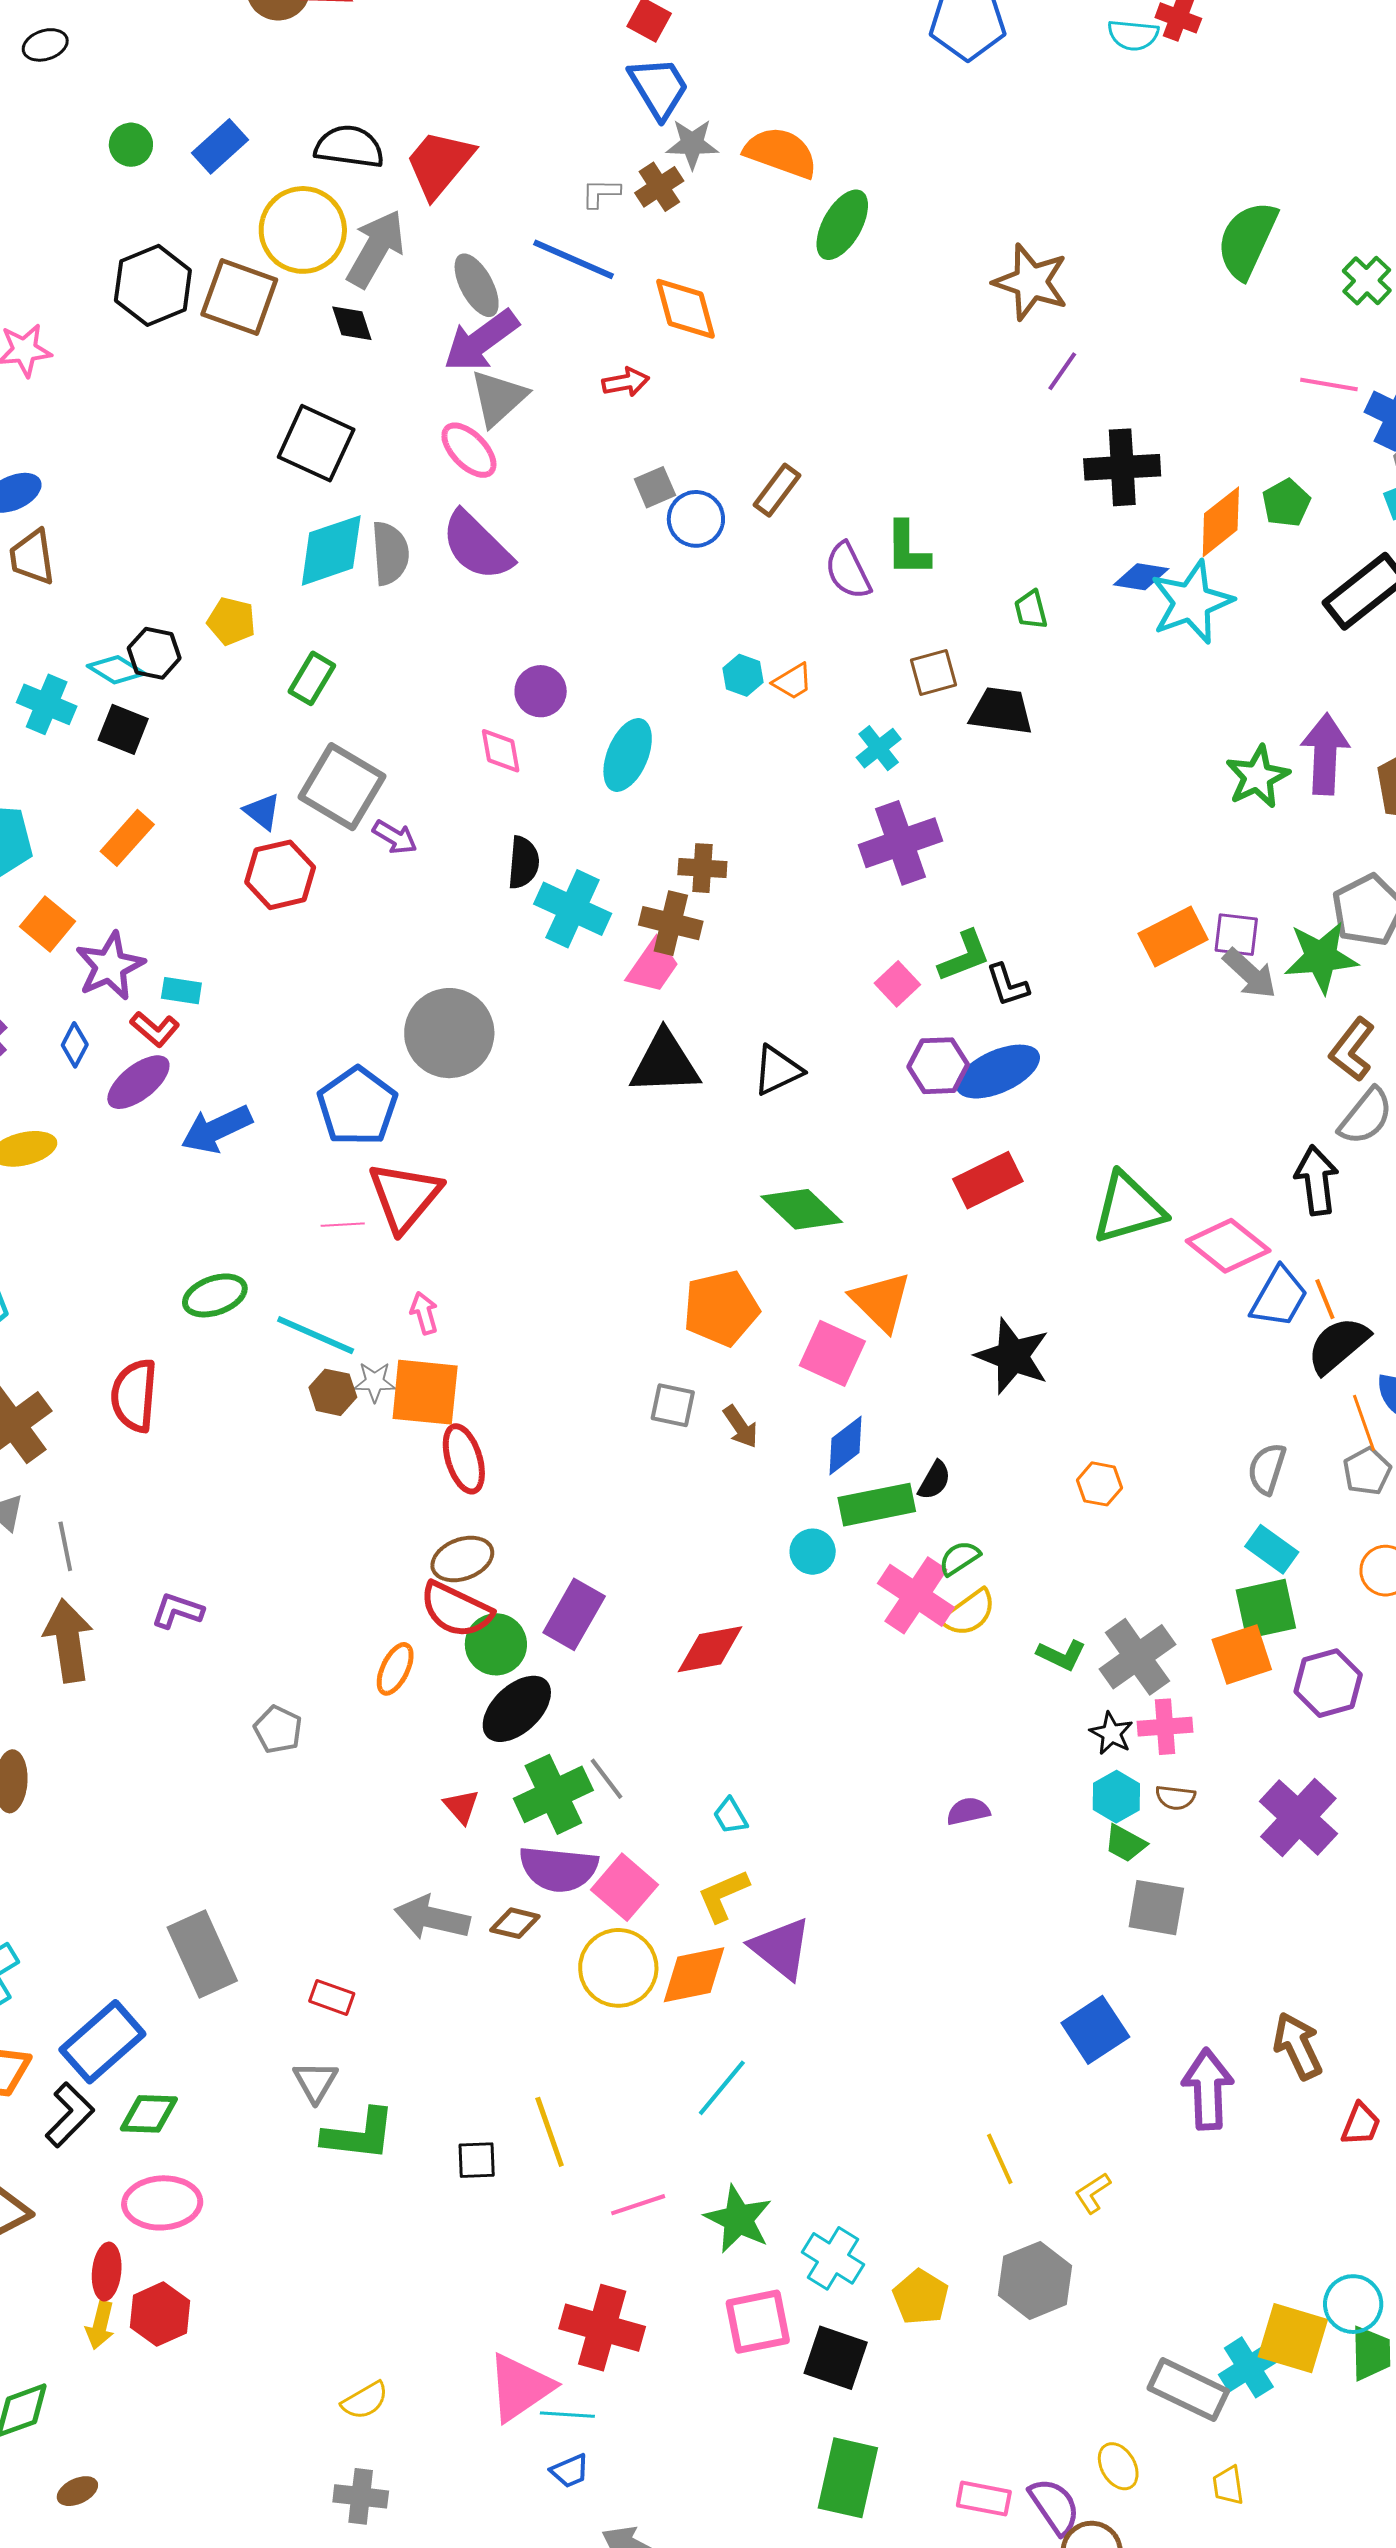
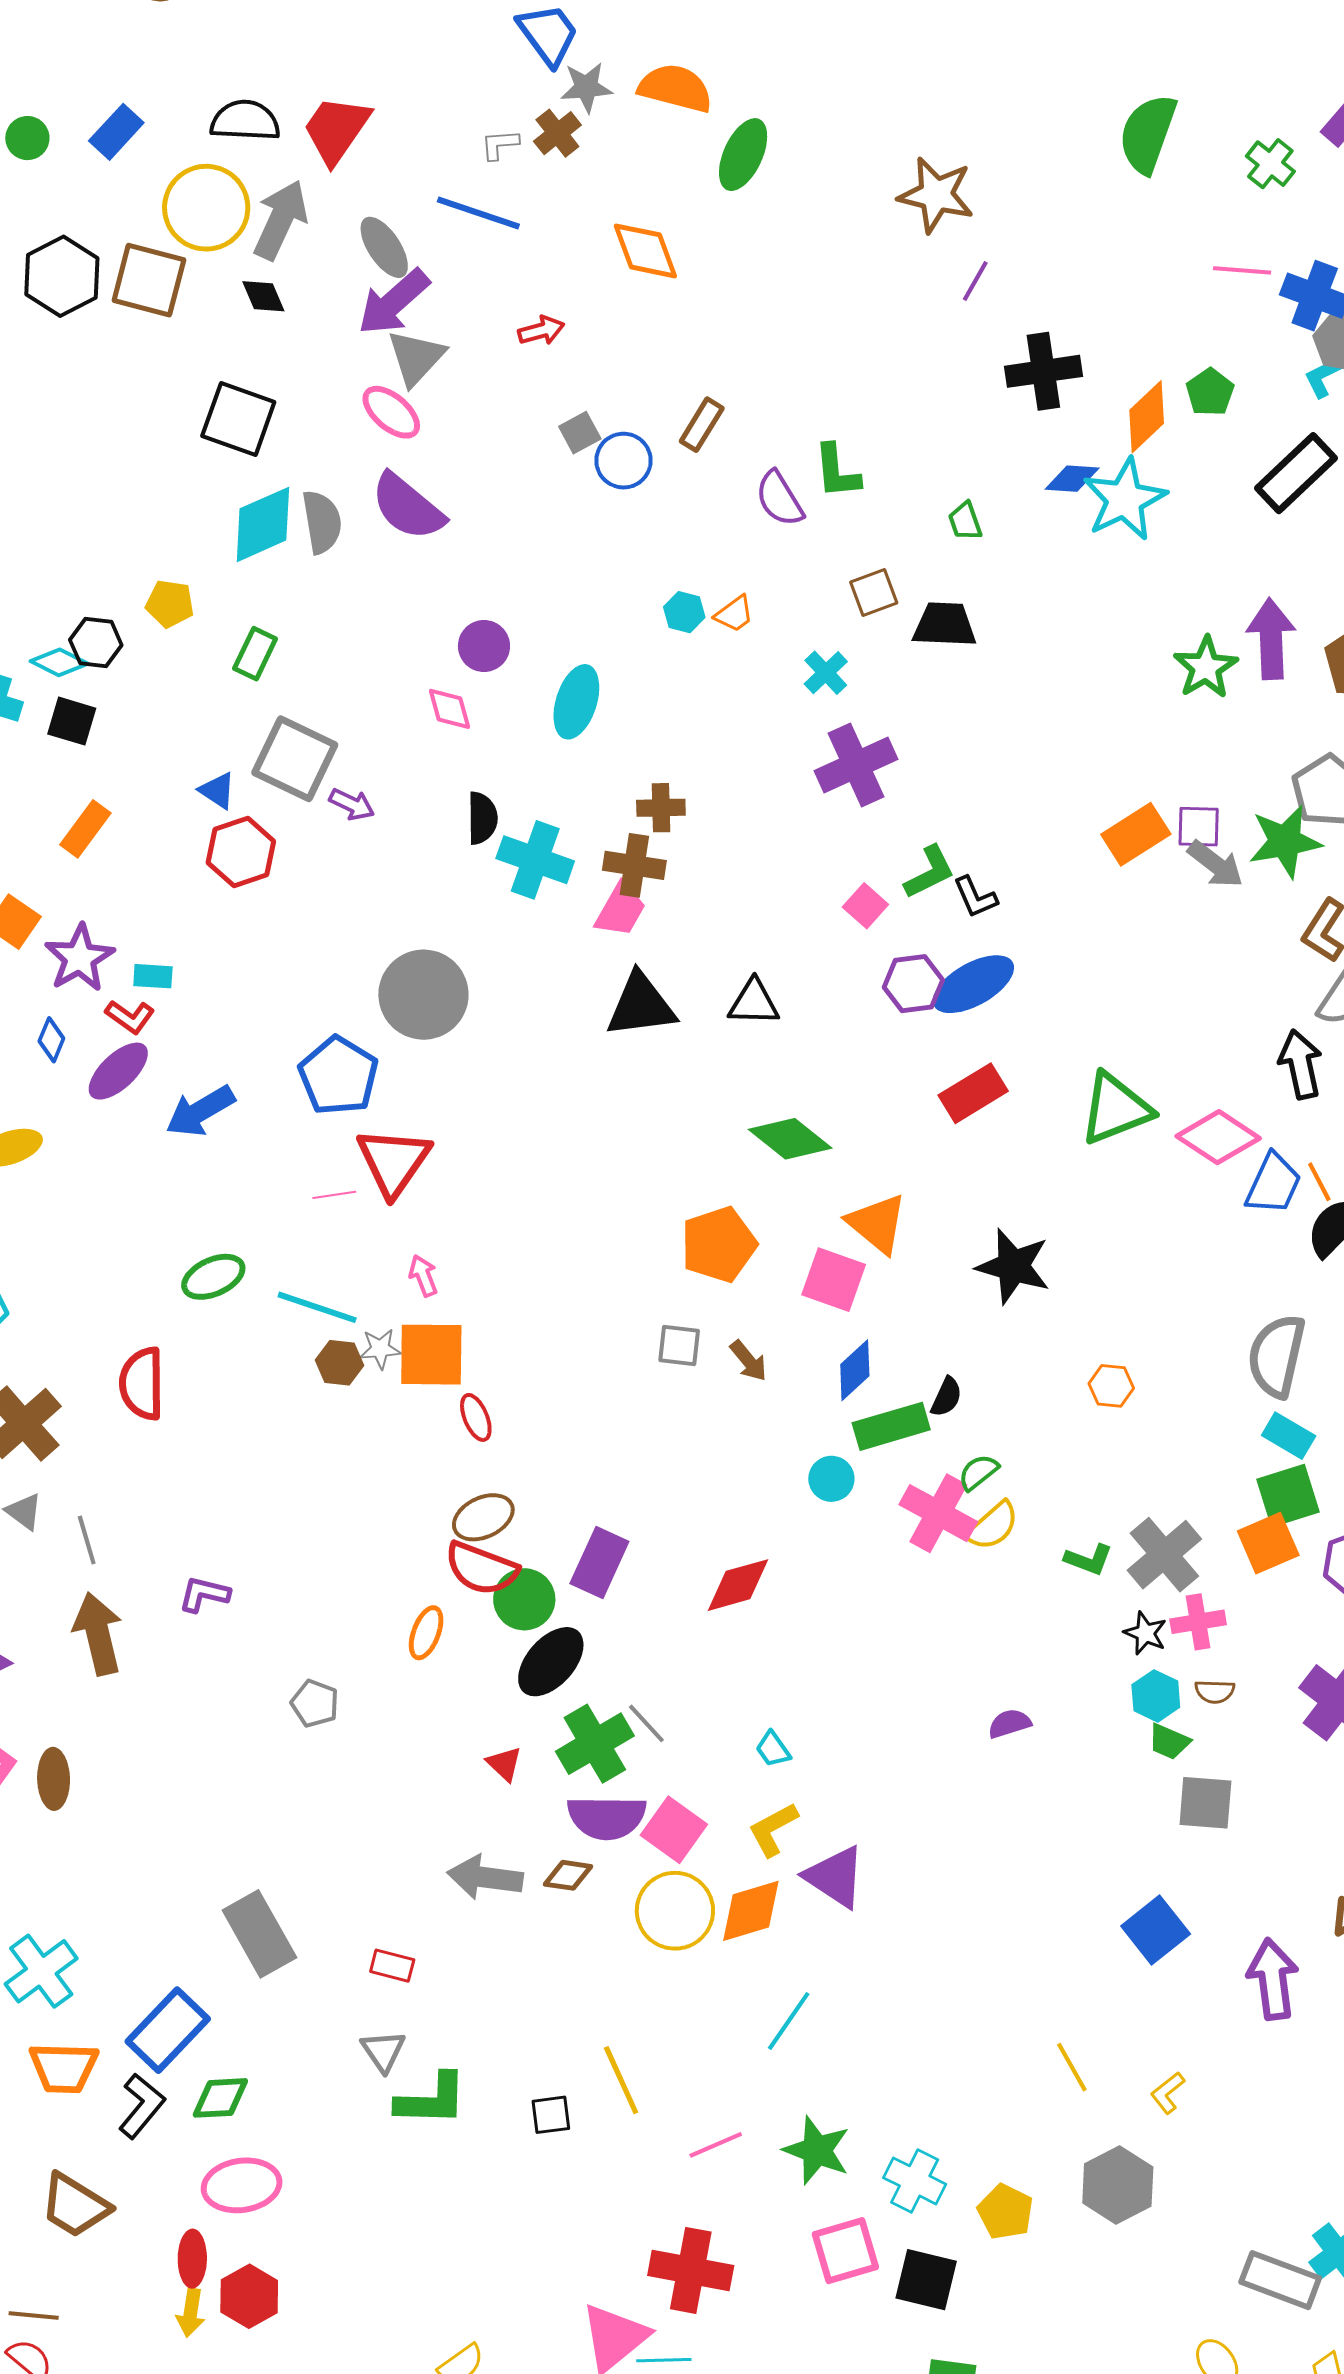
orange diamond: (686, 309) -> (645, 251), moved
black triangle: (778, 1070) -> (754, 1003), turned 32
red ellipse: (464, 1459) -> (476, 1417), size x0.7
gray semicircle: (1267, 1469) -> (1277, 1356), size x1.6

